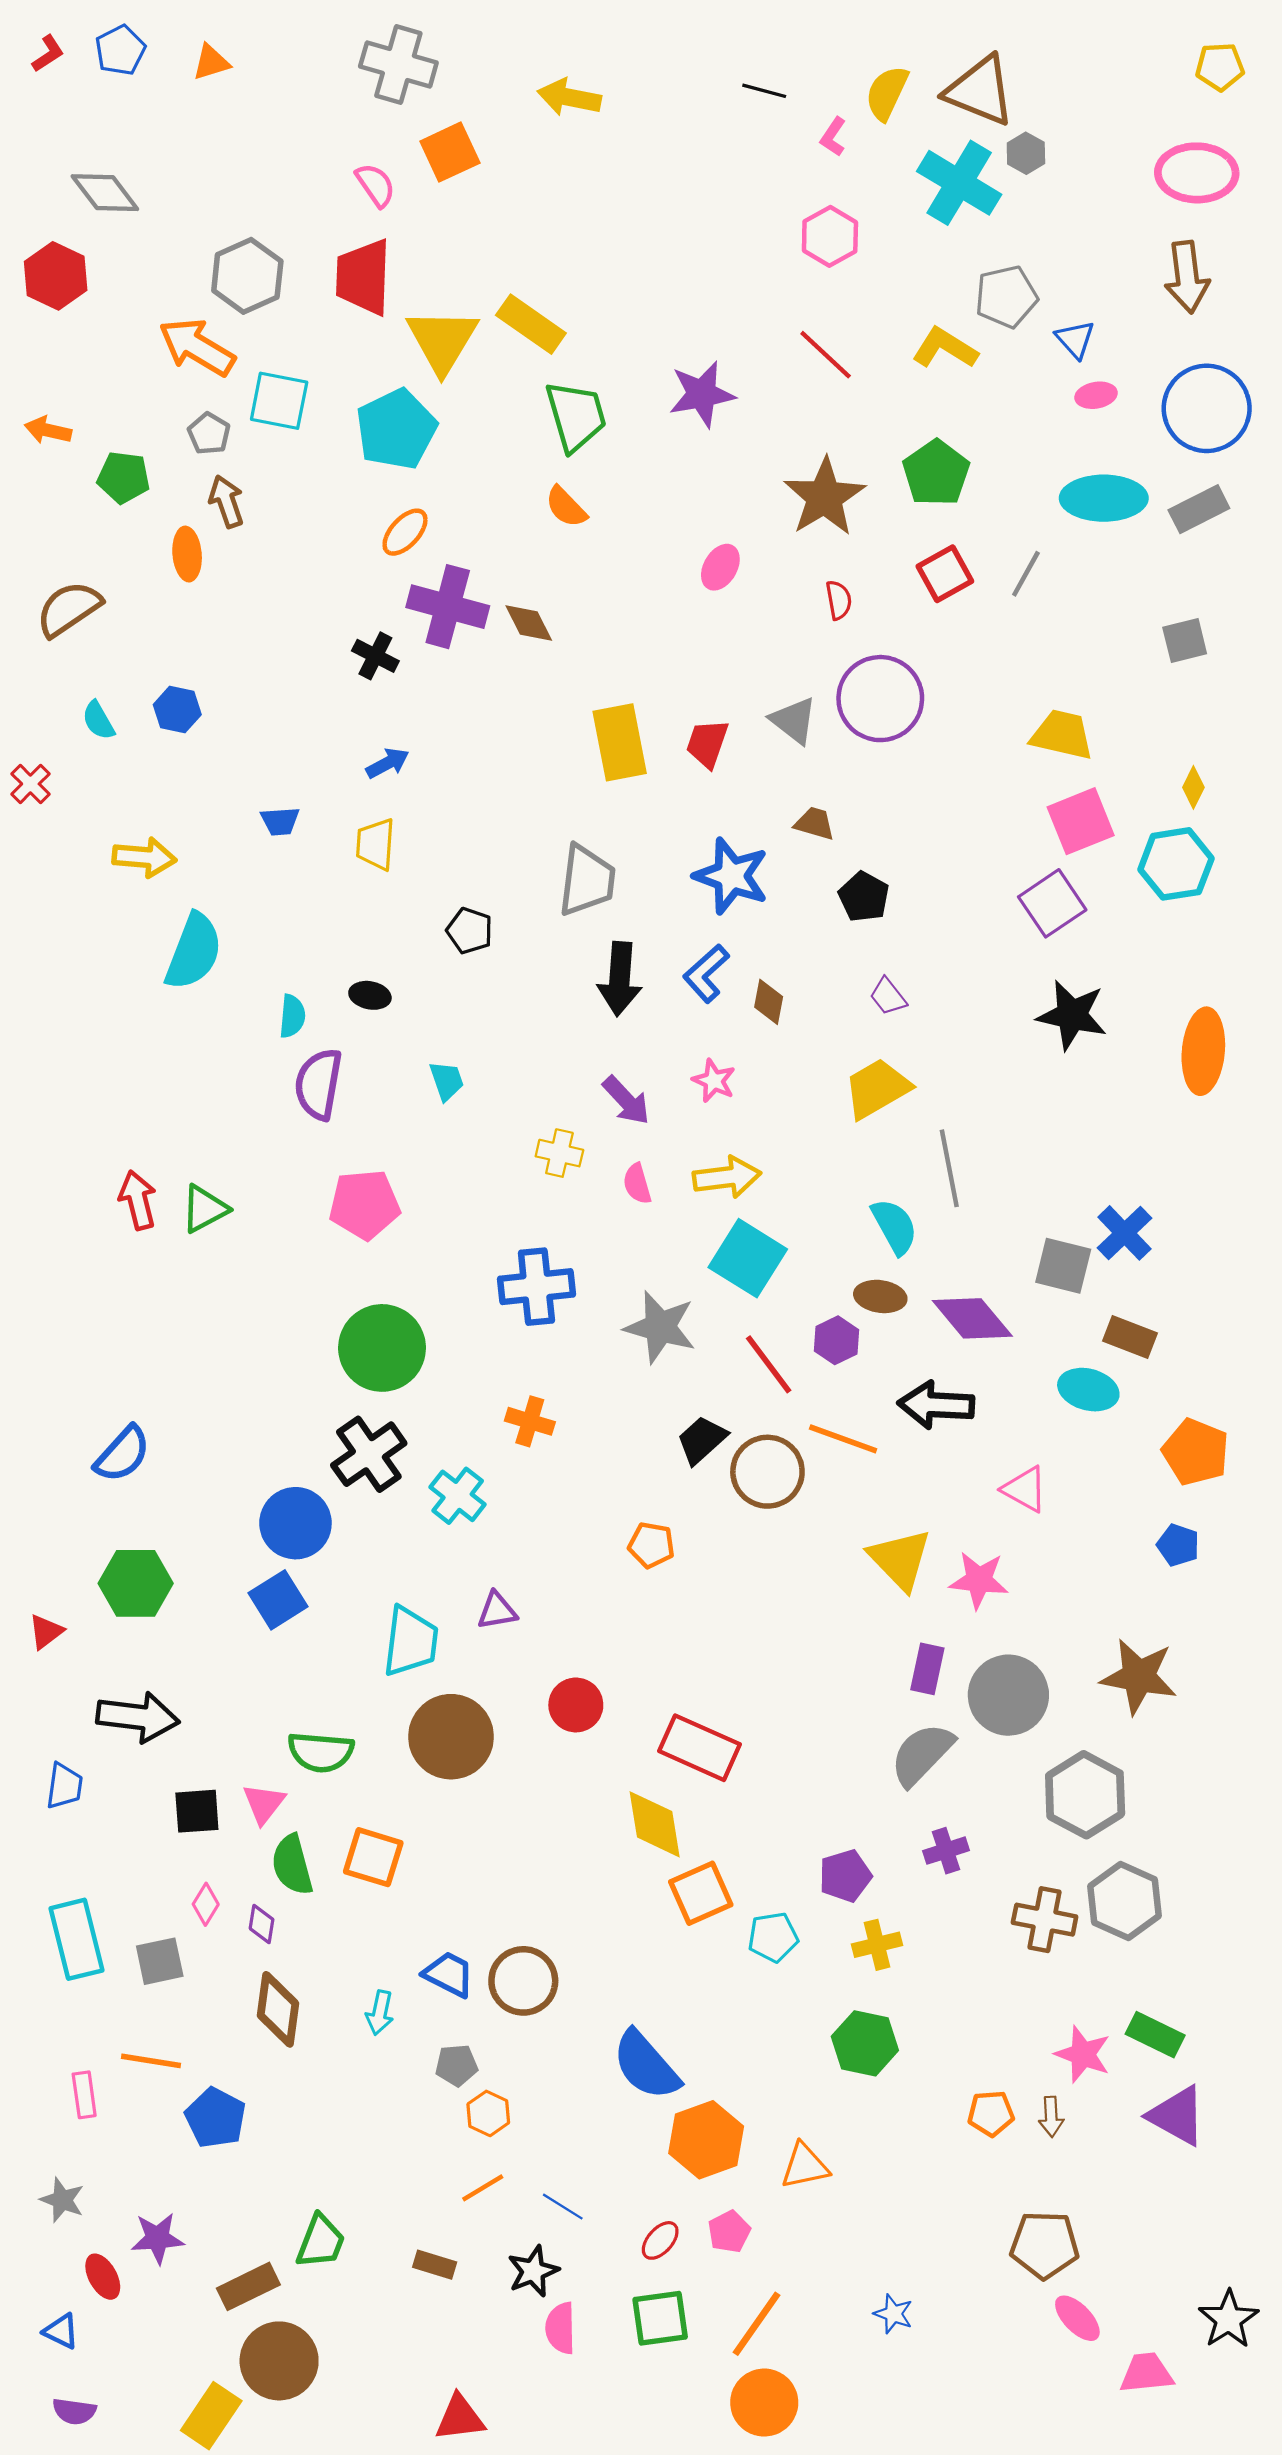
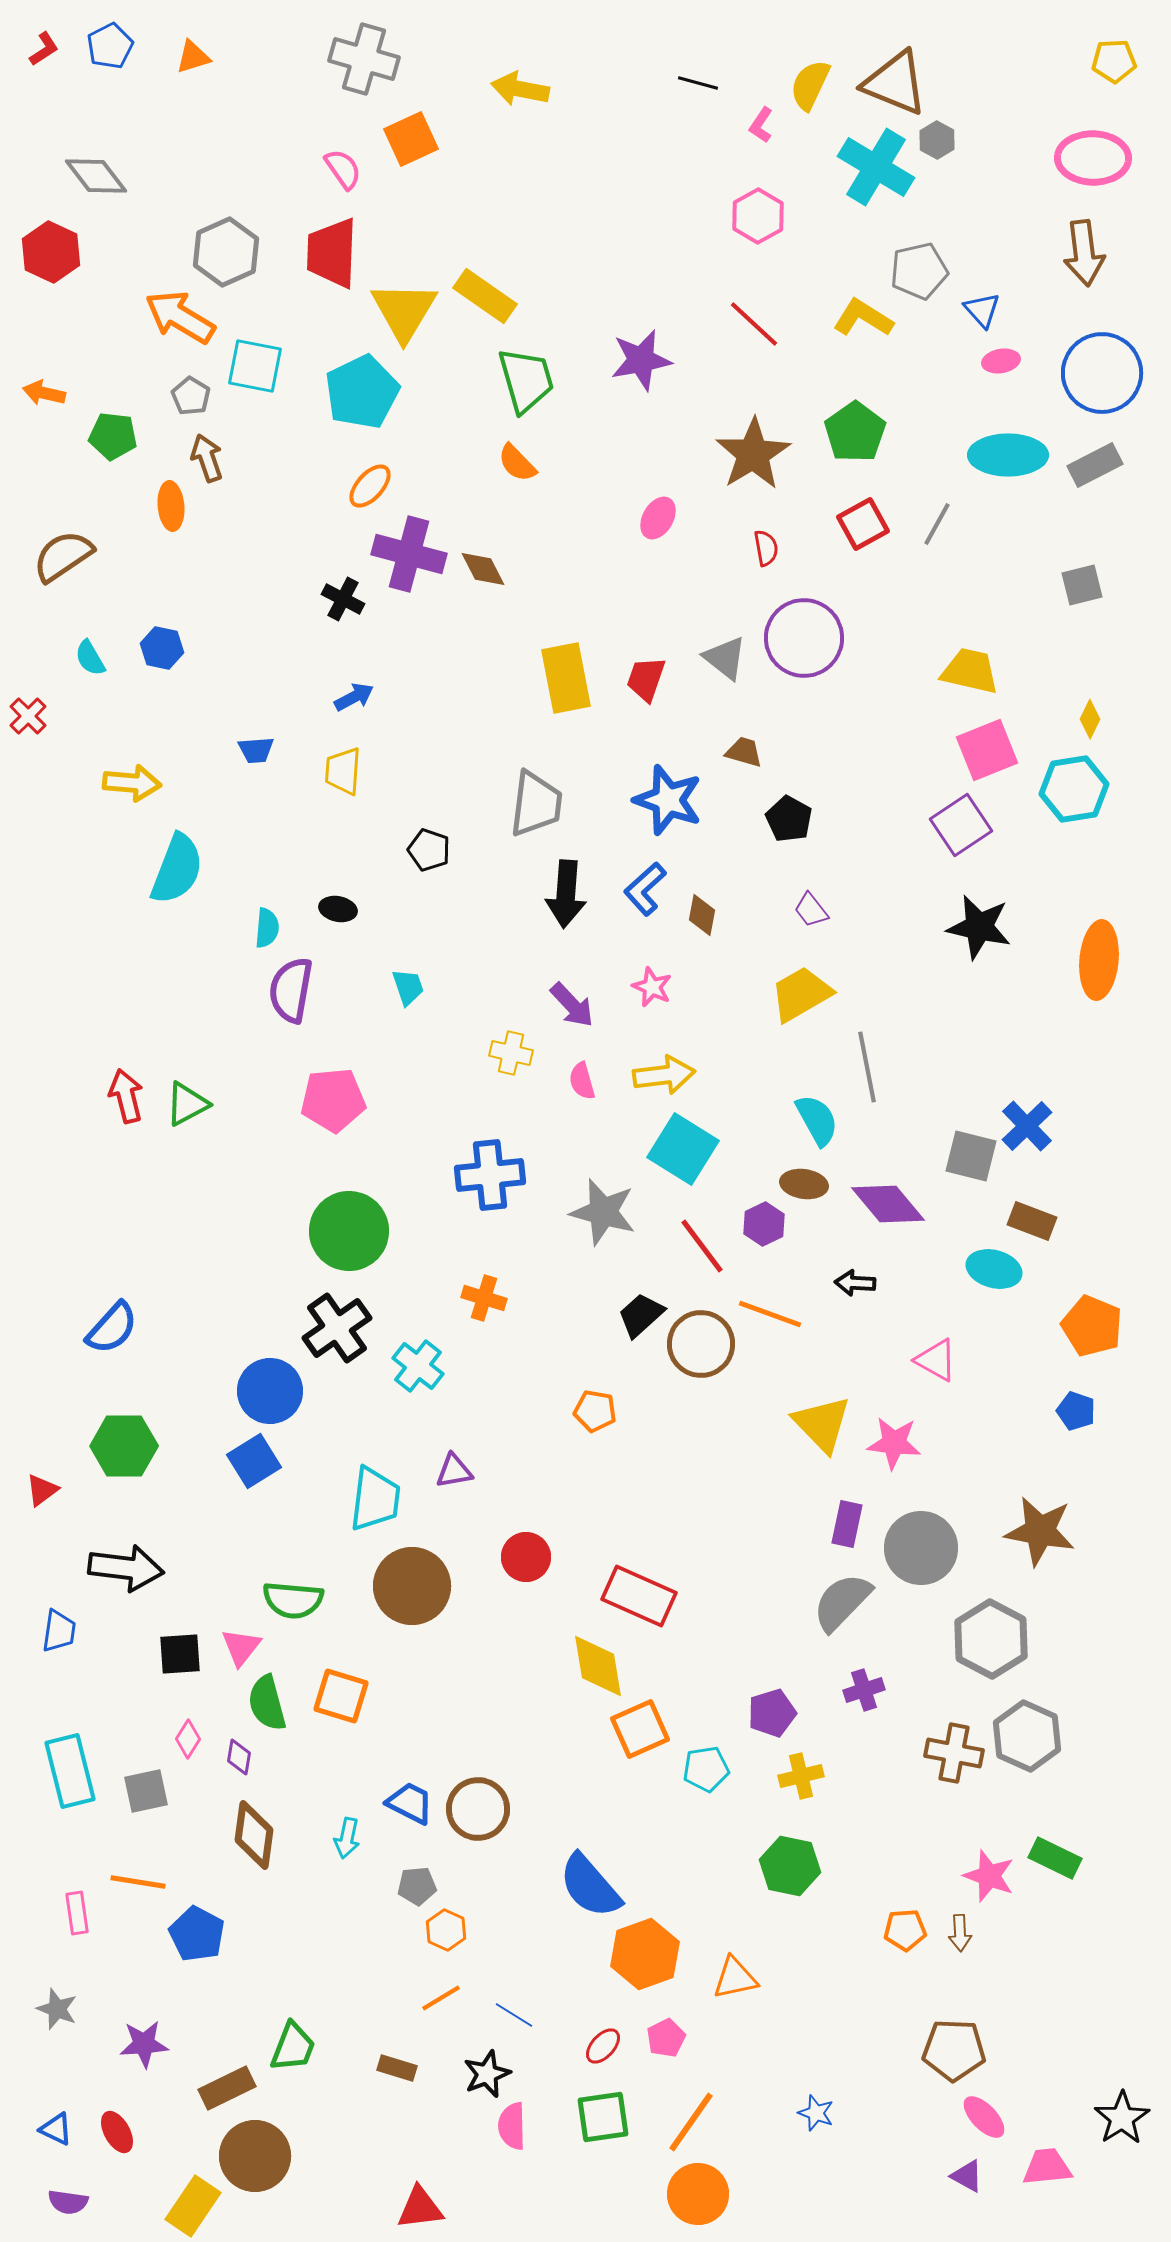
black arrow: (936, 1405) -> (855, 1283), size x0.6
purple triangle: (1177, 2116) -> (967, 2176), moved, size x0.6
red ellipse: (103, 2277) -> (117, 2132), moved

